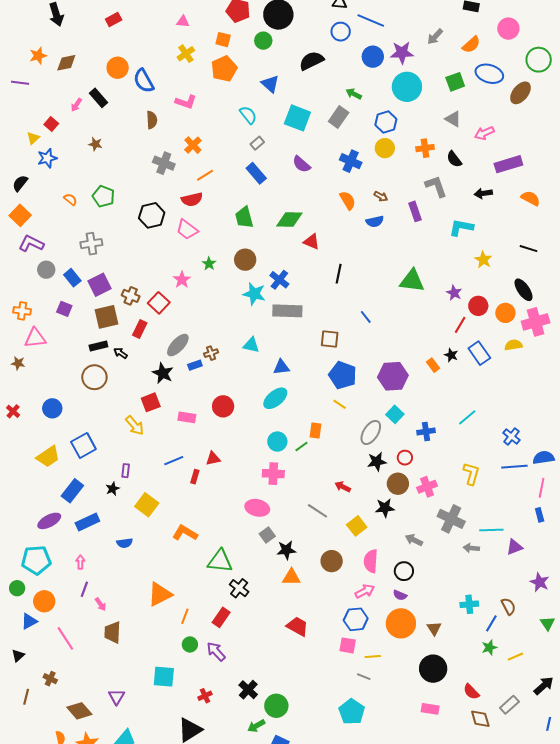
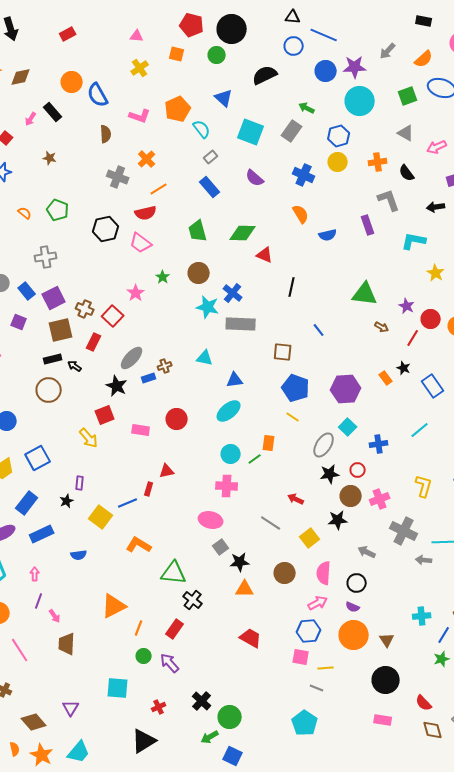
orange pentagon: (224, 69) -> (178, 109), moved
brown arrow: (381, 196) -> (382, 327), moved
blue rectangle: (479, 353) -> (433, 386), moved
blue line: (174, 461) -> (128, 503), moved

